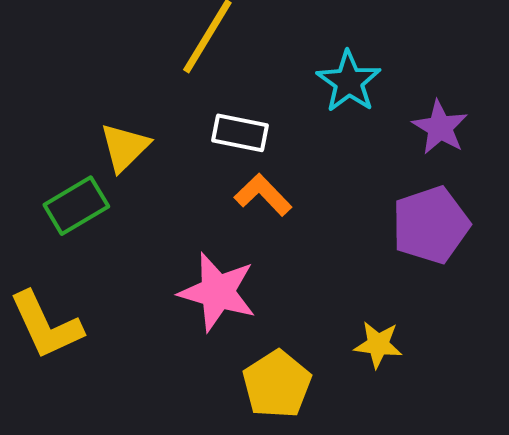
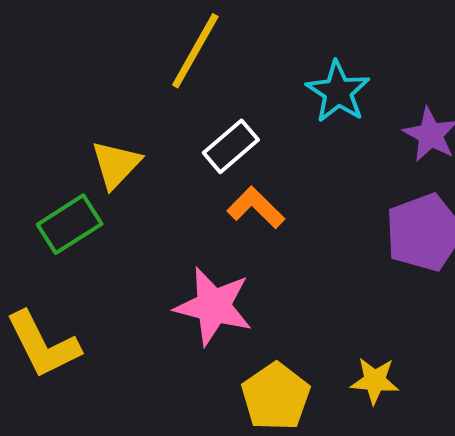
white rectangle: (240, 133) -> (231, 146), turned -50
yellow star: (378, 345) -> (375, 381), moved

